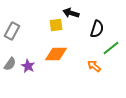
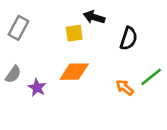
gray rectangle: (12, 31) -> (18, 28), moved
green line: (111, 48) -> (151, 77), moved
gray semicircle: (10, 64) -> (13, 74), moved

